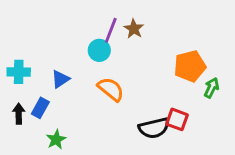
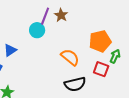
orange semicircle: (111, 89) -> (70, 57), moved
red square: (177, 119) -> (101, 69), moved

